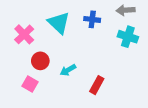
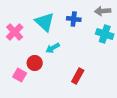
red circle: (40, 61) -> (35, 63), moved
cyan arrow: (68, 70) -> (53, 48), moved

